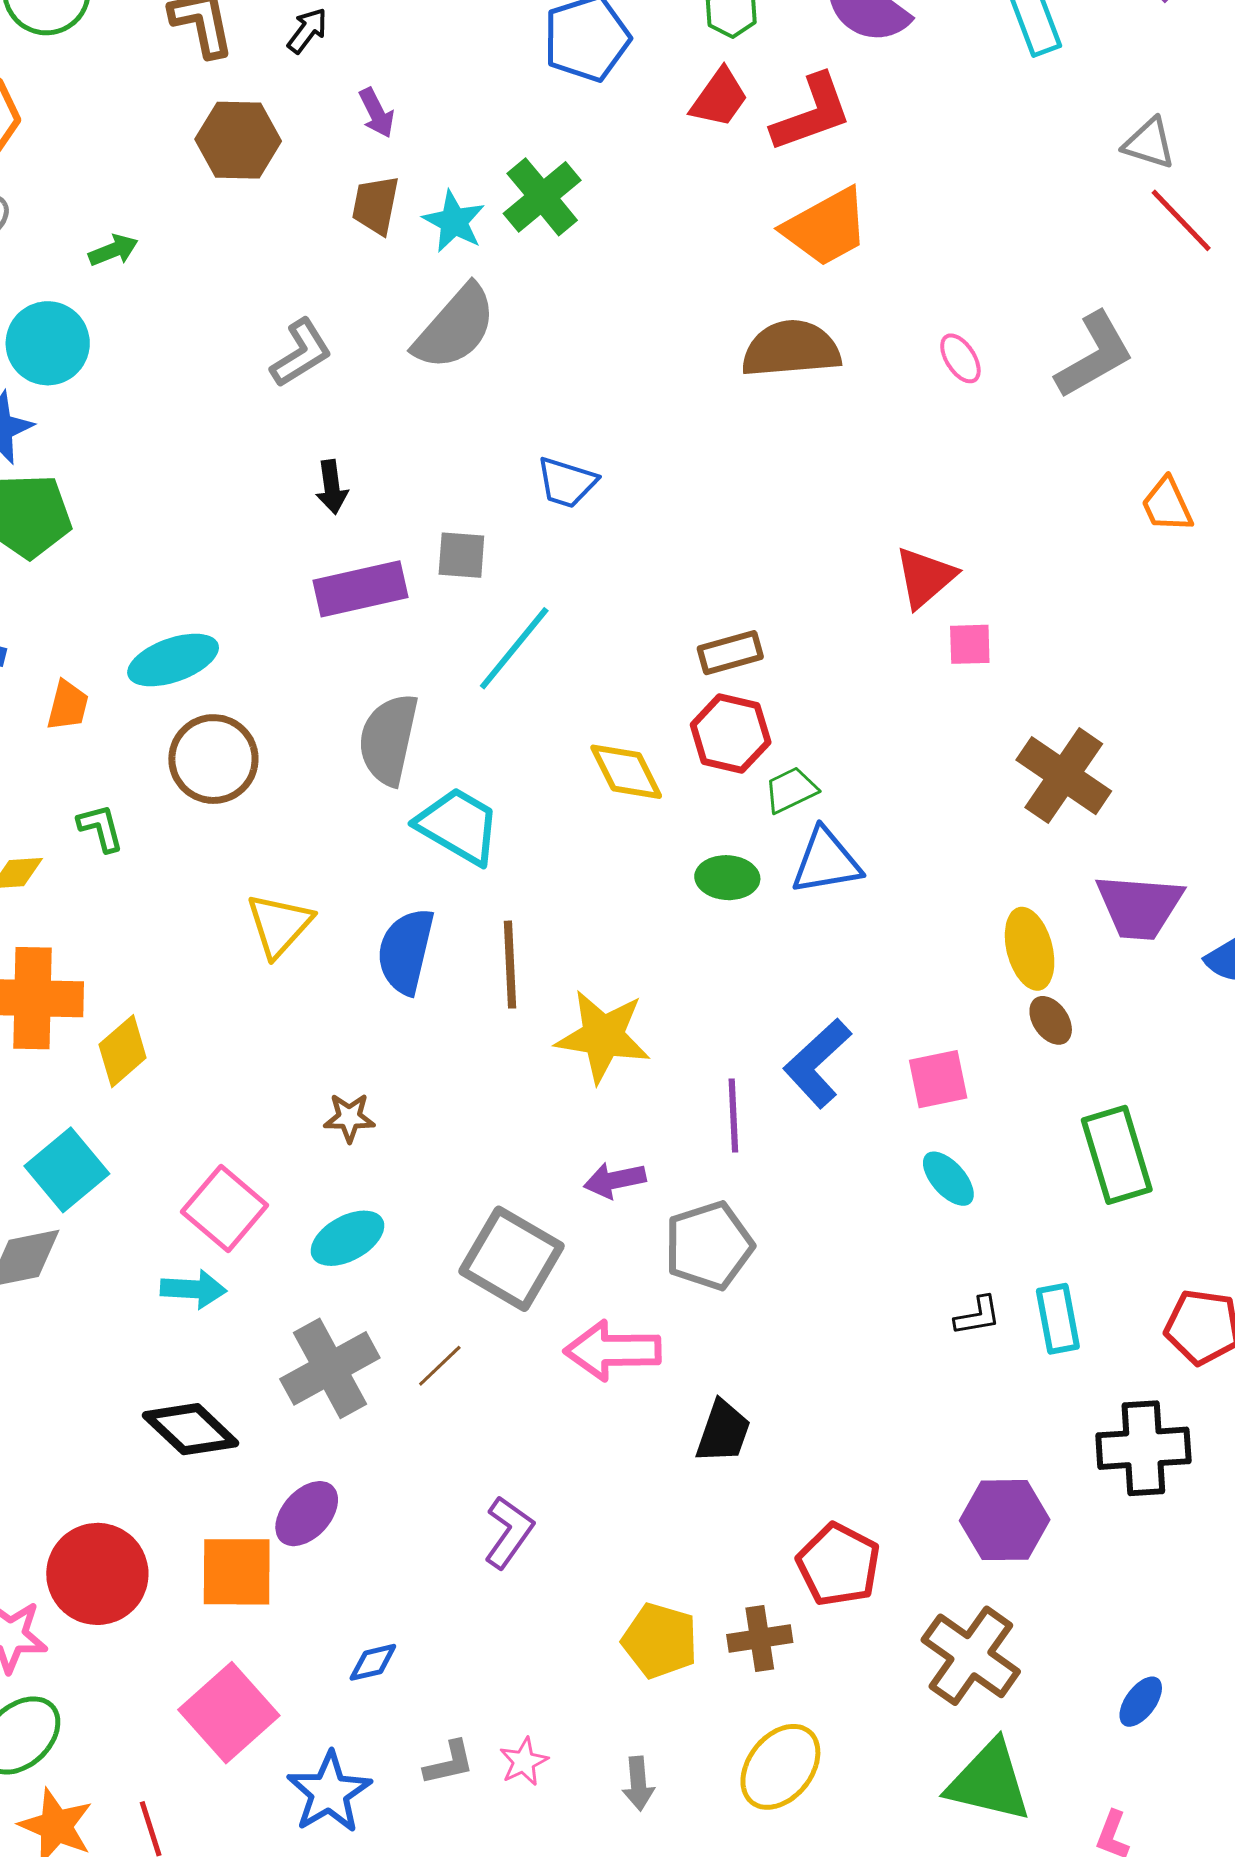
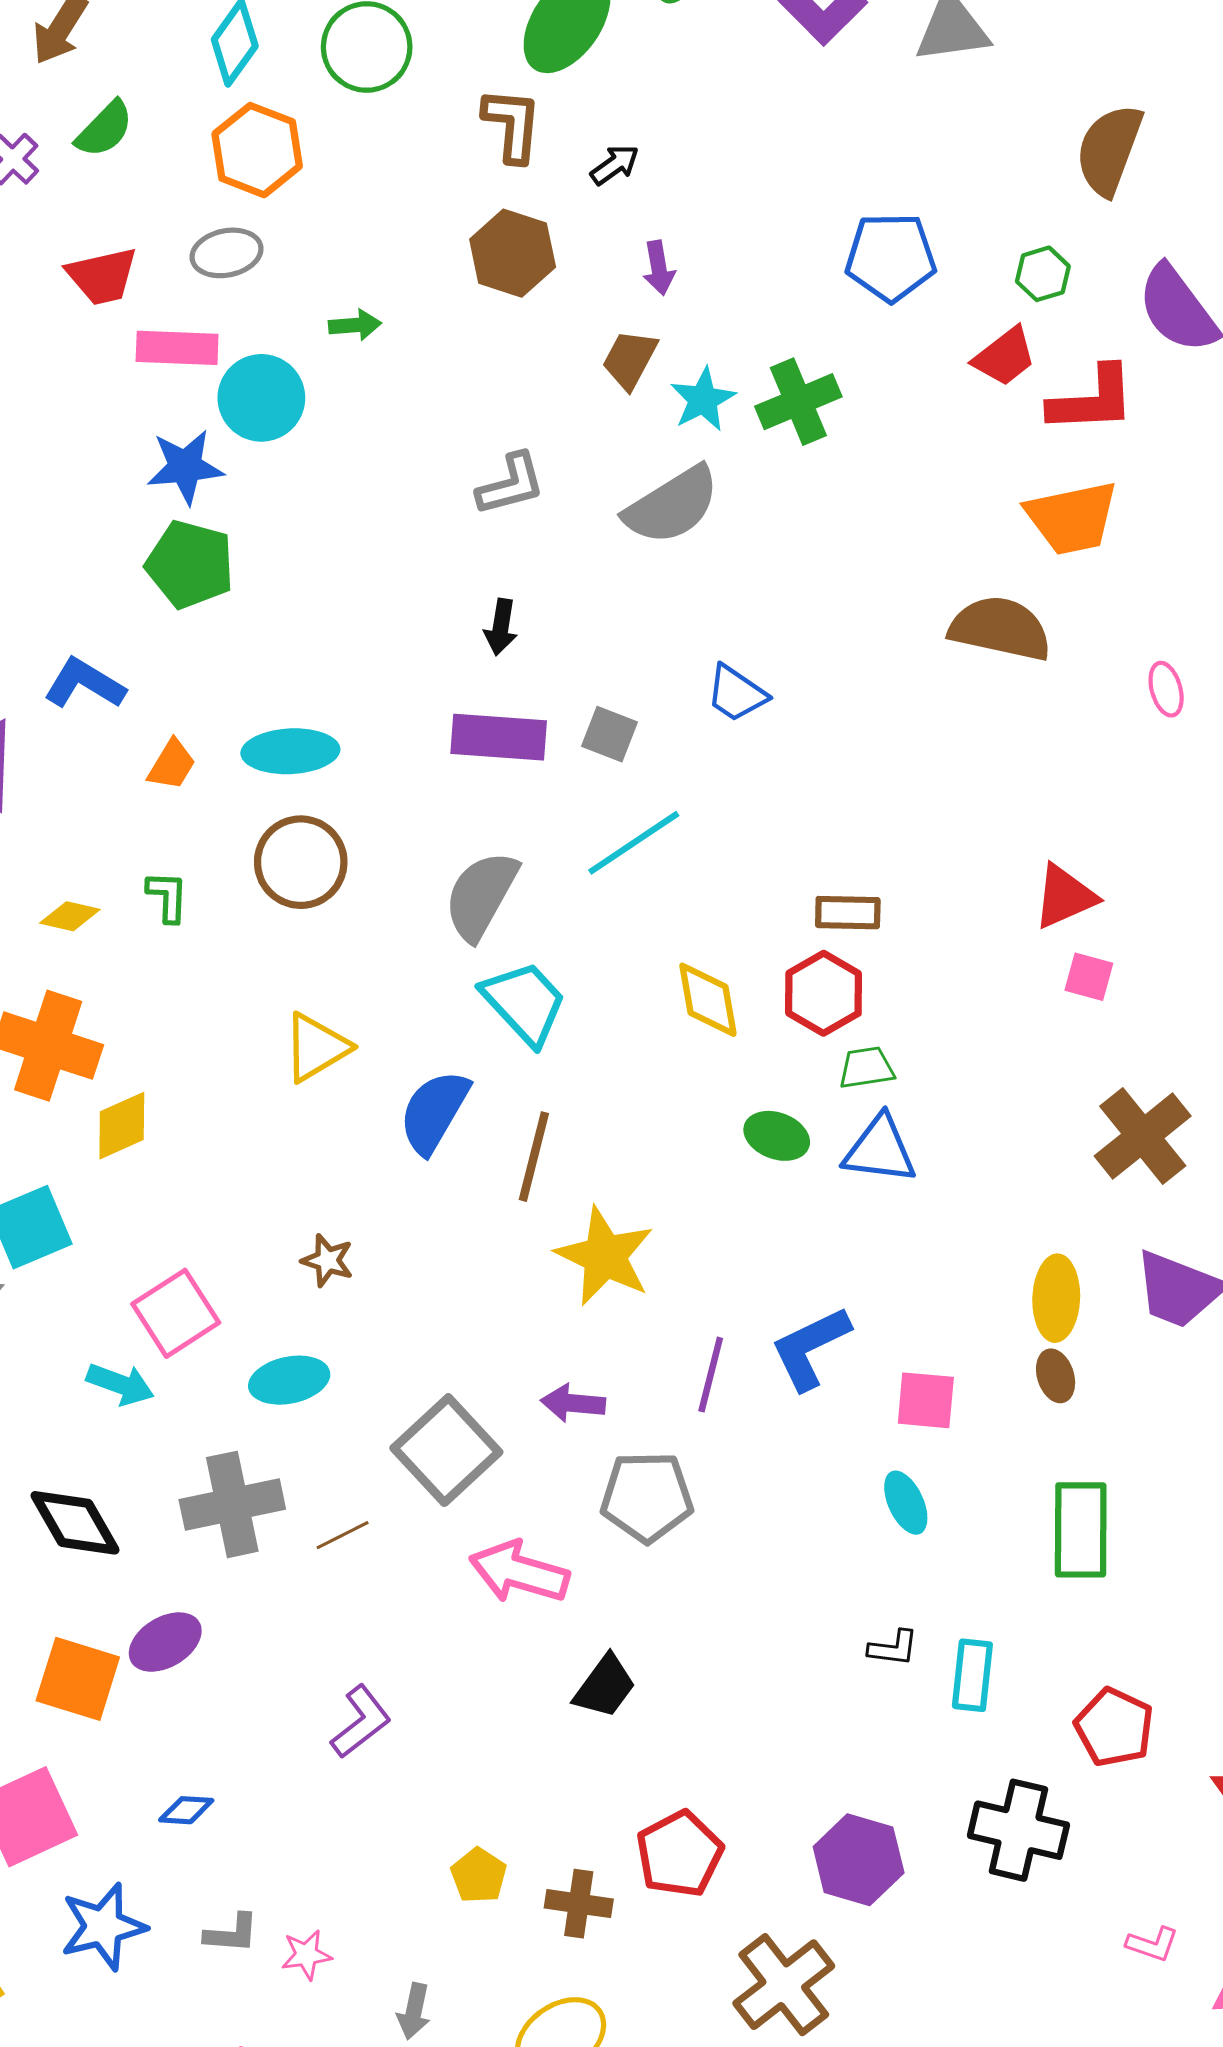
yellow pentagon: (660, 1641) -> (479, 1875), size x0.7

